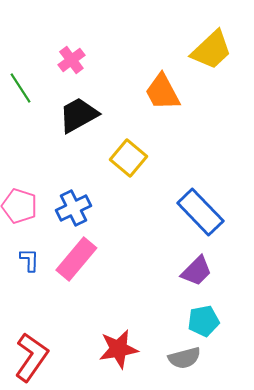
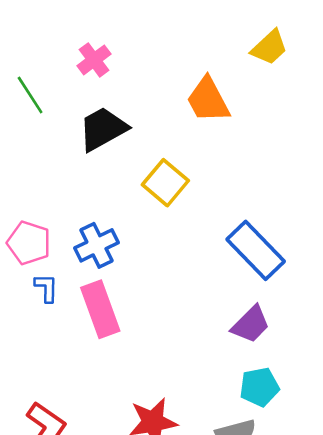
yellow trapezoid: (211, 50) -> (269, 47), size x0.7
pink rectangle: (76, 259) -> (100, 309), turned -60
blue L-shape: (29, 260) -> (46, 288), moved

